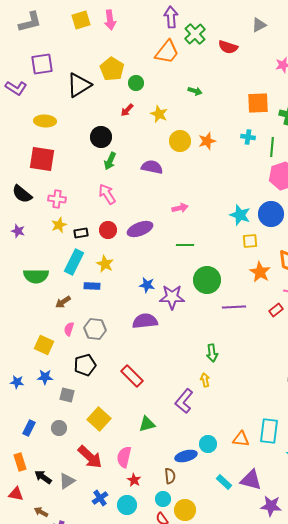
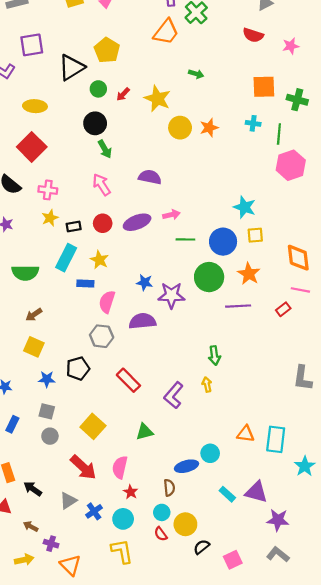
red semicircle: (228, 47) -> (253, 35), moved
green circle: (136, 83) -> (98, 89), moved
yellow star: (159, 114) -> (157, 99), size x1.4
red square: (42, 159) -> (32, 147), turned 36
green arrow: (110, 161) -> (105, 149), turned -54
purple semicircle: (152, 167) -> (150, 177), moved
pink arrow: (180, 208) -> (171, 215), moved
blue circle: (271, 214) -> (223, 242), moved
orange star: (260, 272) -> (249, 274), moved
brown arrow: (63, 302) -> (34, 315), moved
pink semicircle: (69, 329) -> (107, 302), moved, size x1.5
gray hexagon: (95, 329) -> (102, 336), moved
blue star: (45, 377) -> (47, 379), moved
gray square: (67, 395) -> (47, 411), moved
purple L-shape: (184, 401) -> (174, 395), moved
blue rectangle: (29, 428) -> (12, 424), moved
orange triangle: (241, 439) -> (246, 434), moved
gray triangle: (67, 481) -> (68, 501), moved

